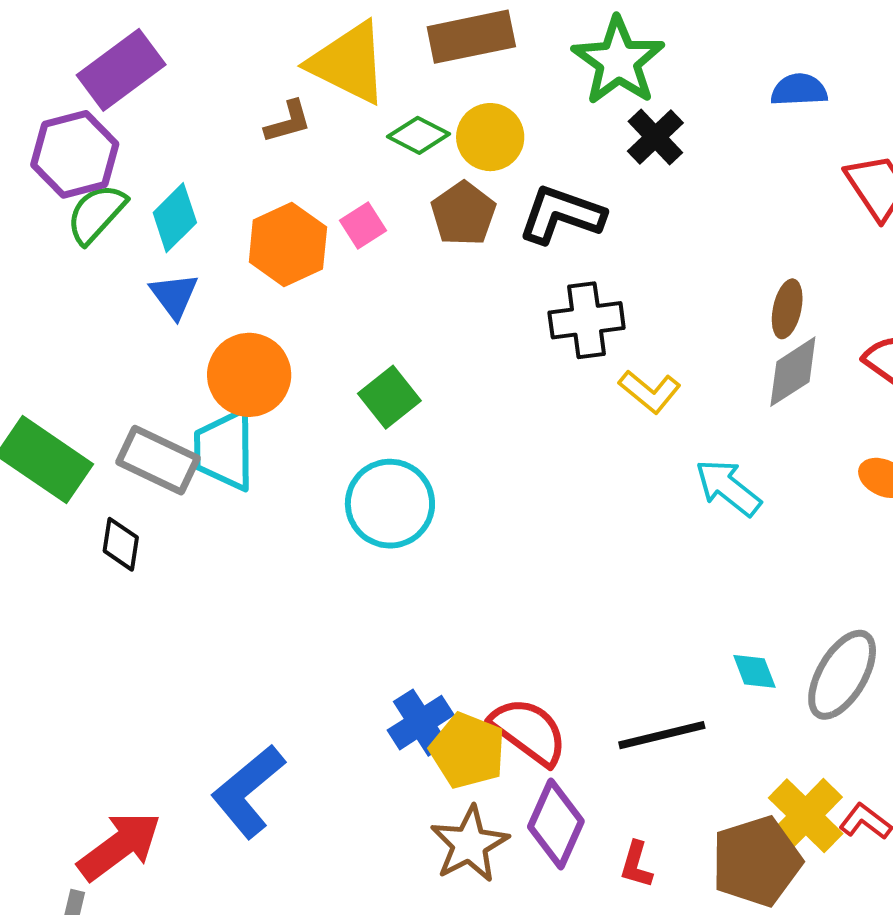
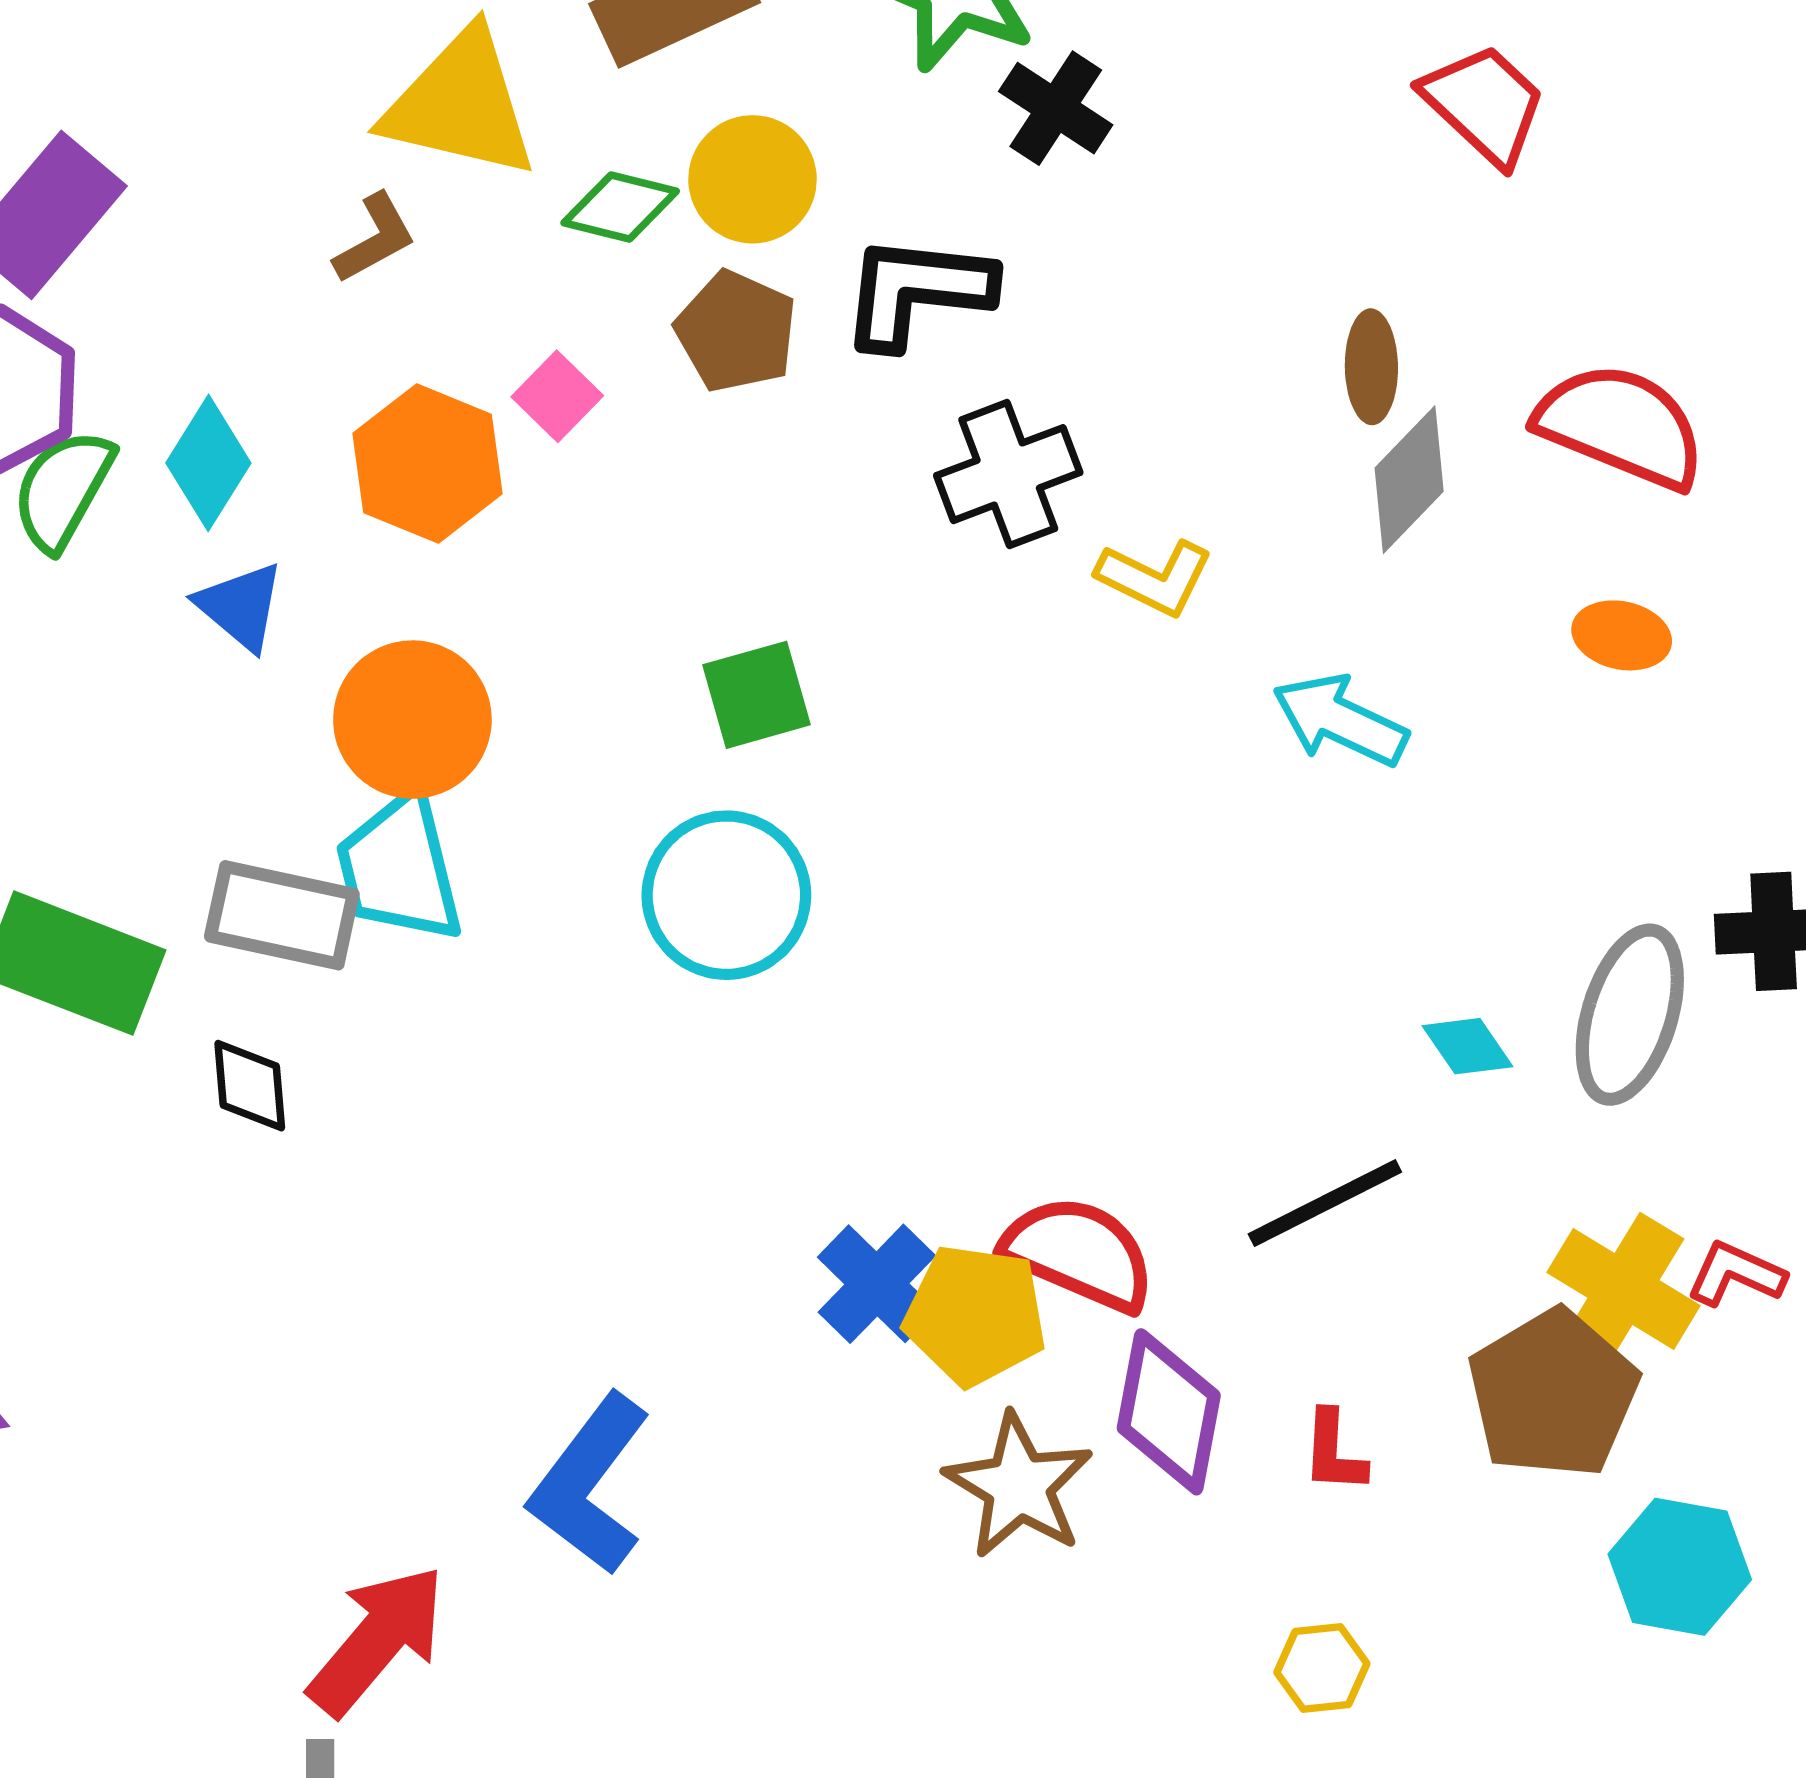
green square: (389, 397) -> (757, 695), moved, turned 36

